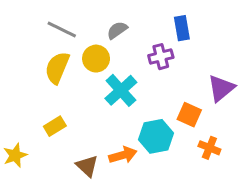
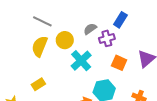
blue rectangle: (182, 28) -> (120, 20), turned 42
gray semicircle: (117, 30) -> (90, 29), moved
orange square: (189, 115) -> (119, 63), moved

